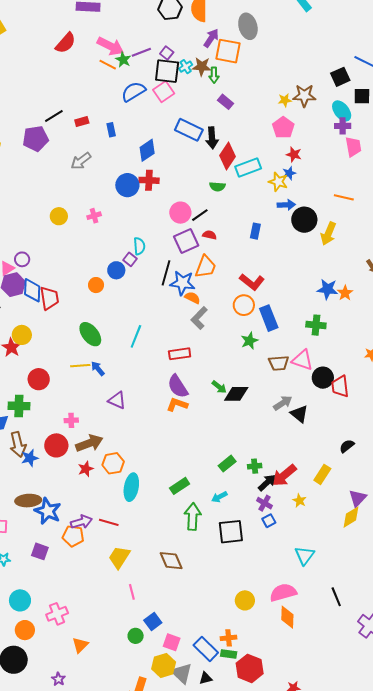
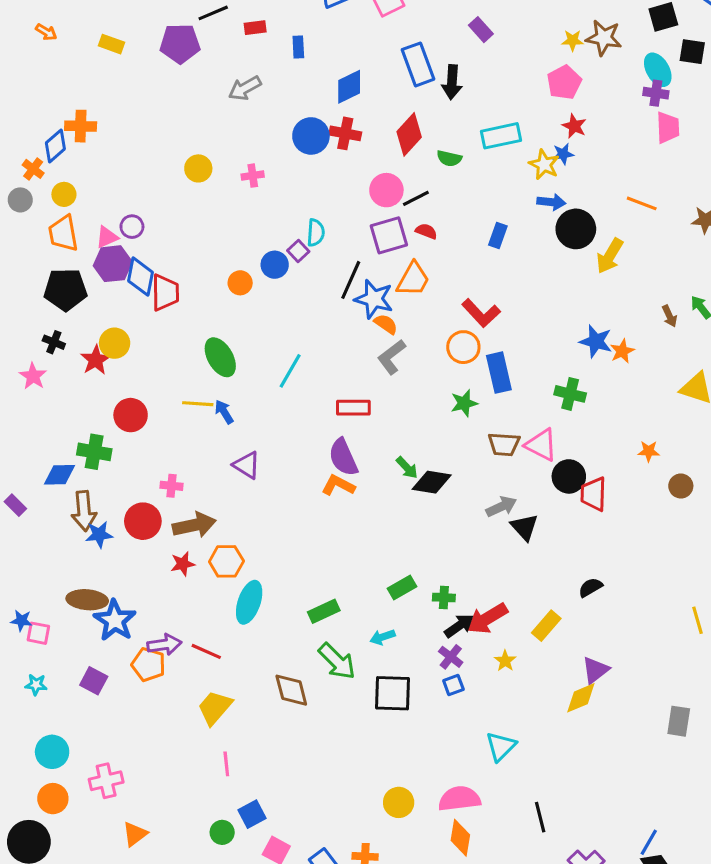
blue rectangle: (189, 130) -> (418, 64), turned 36
red diamond: (227, 156) -> (409, 134), moved
green arrow: (193, 516) -> (337, 661), turned 124
brown diamond: (171, 561) -> (291, 690), moved

